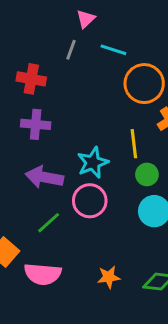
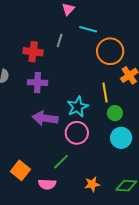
gray line: (71, 50) -> (60, 41), moved
green line: (49, 223) -> (61, 162), moved
pink semicircle: (43, 274) -> (47, 184), size x0.7

